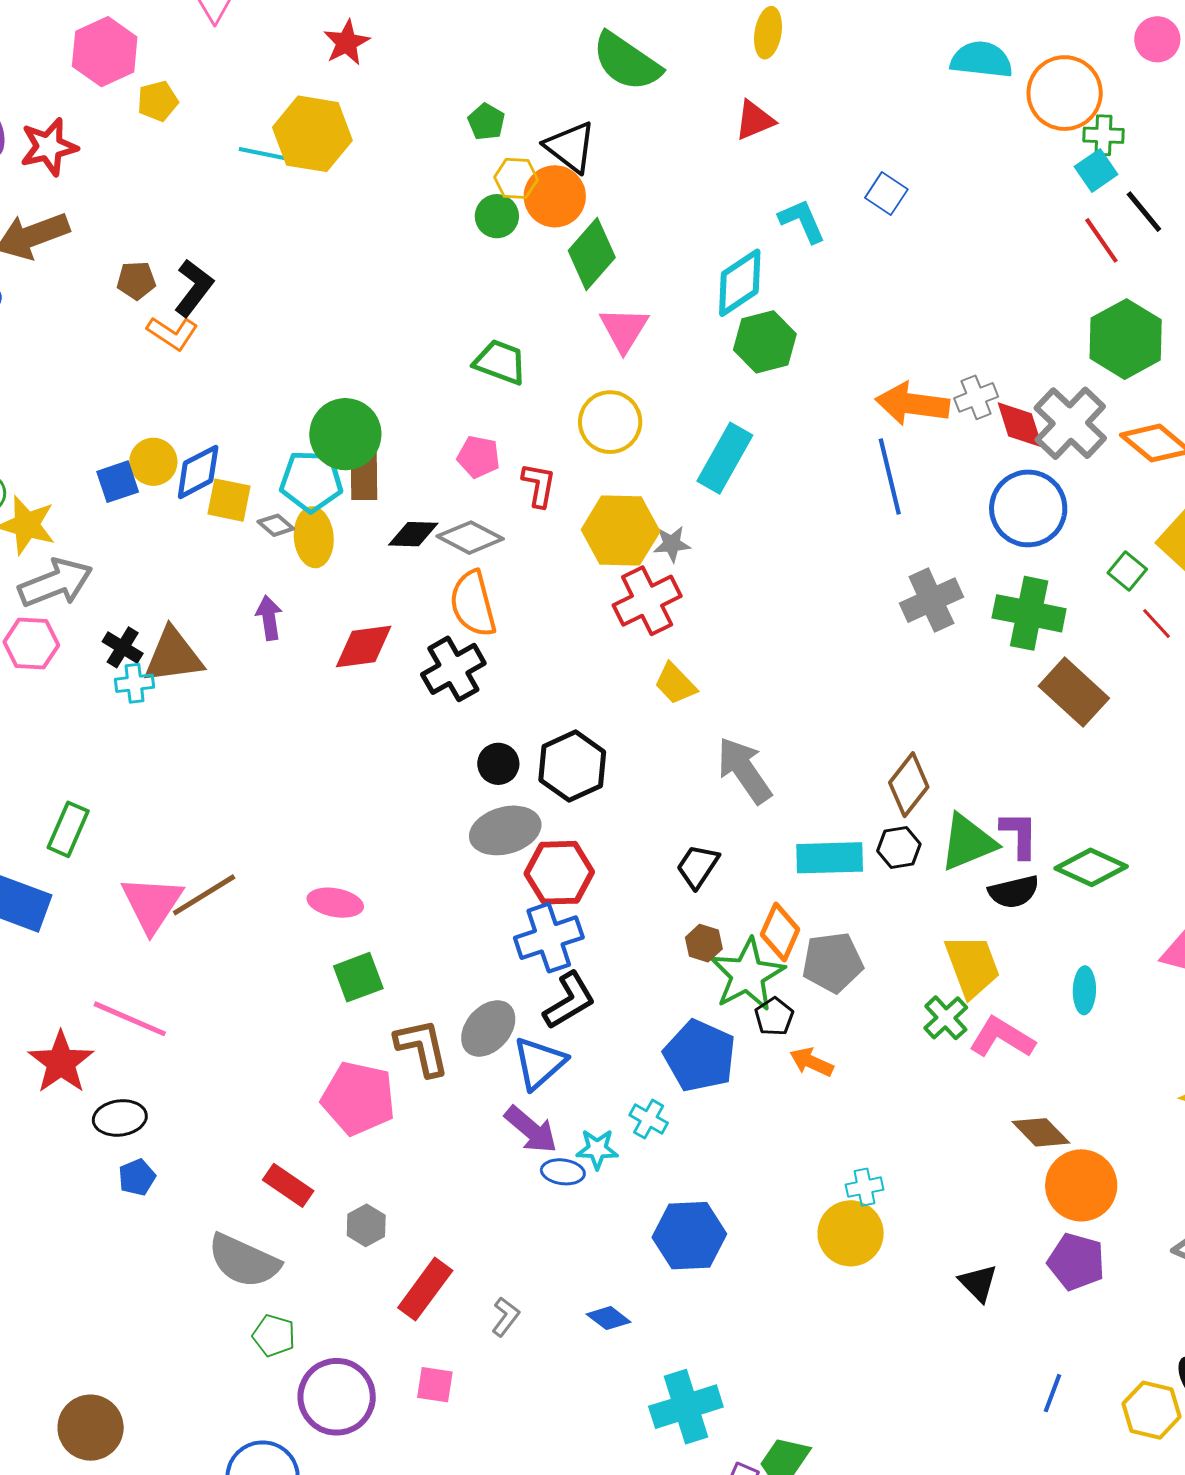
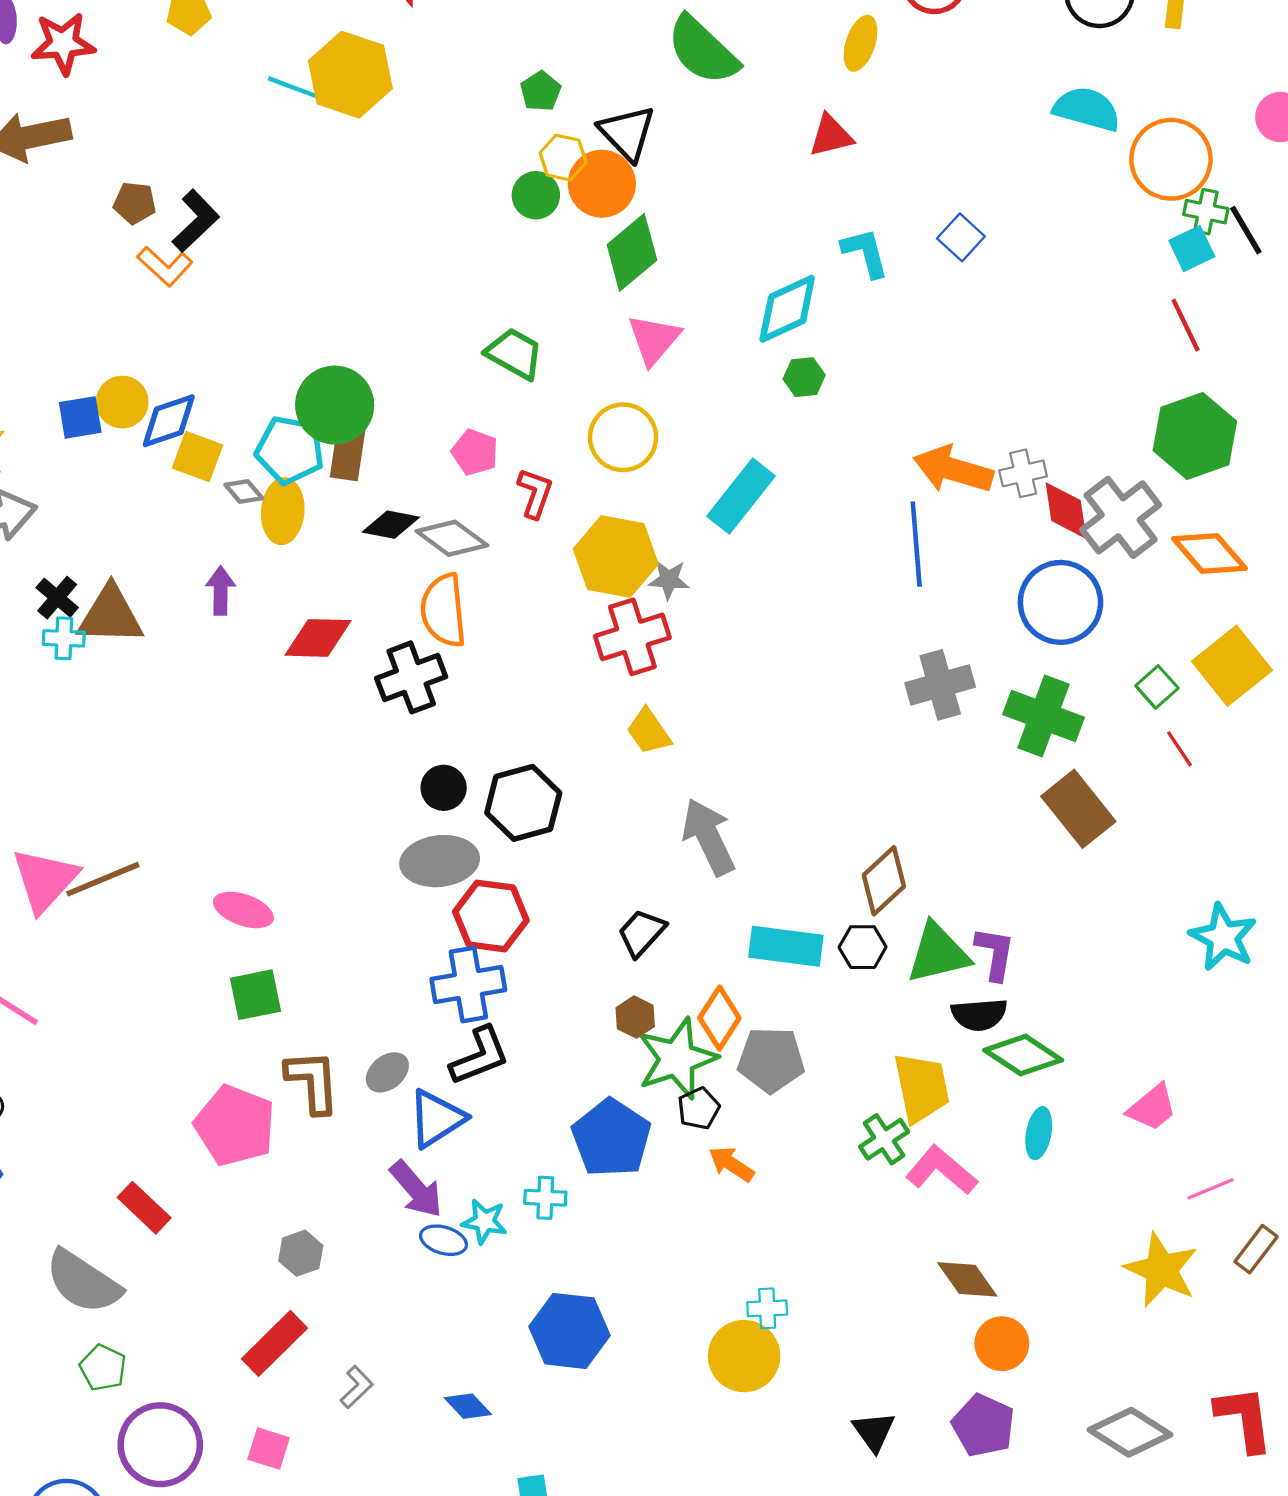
black line: (1144, 212) -> (1246, 230), moved
green hexagon: (765, 342) -> (804, 377), size x0.6
green diamond: (1091, 867) -> (1023, 1055), moved
gray ellipse: (488, 1028) -> (387, 1072), size x0.7
cyan cross: (649, 1119) -> (545, 1198), turned -36
orange circle: (1081, 1185) -> (1002, 1344), size x0.7
gray hexagon: (366, 1225) -> (301, 1253), moved

